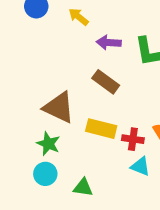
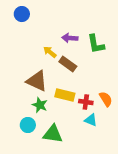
yellow arrow: (79, 17) -> (50, 52), moved
green star: (48, 144) -> (40, 105), moved
green triangle: (83, 187) -> (53, 134), size x1.5

